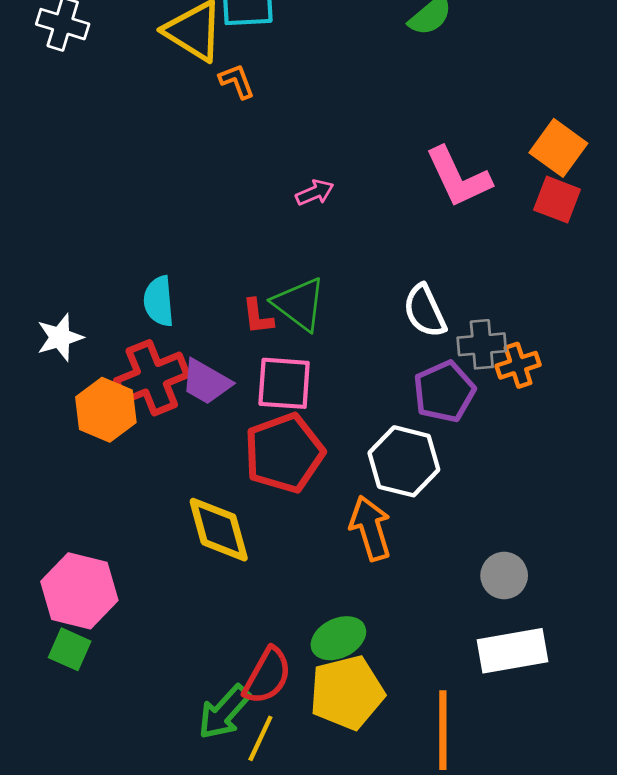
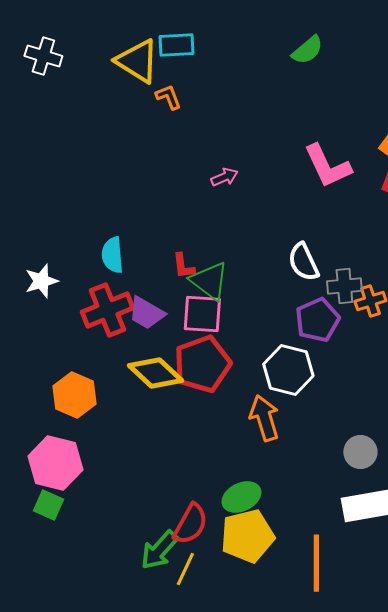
green triangle: (299, 304) -> (209, 281), moved
orange hexagon: (106, 410) -> (74, 395), moved
yellow diamond: (219, 530) -> (155, 373), moved, turned -32

